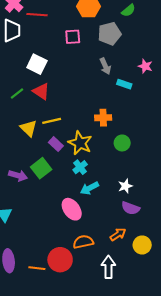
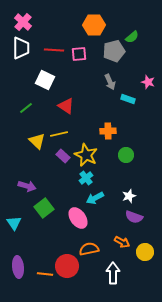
green semicircle: (128, 10) -> (132, 37), moved
red line: (37, 15) -> (54, 50), moved
red triangle: (41, 91) -> (66, 106), moved
green square: (41, 168) -> (44, 208), moved
orange arrow: (118, 234) -> (122, 242), turned 63

